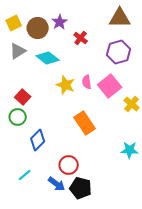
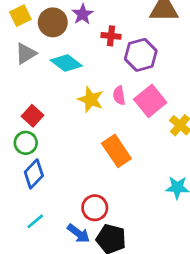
red cross: (81, 38) -> (111, 36), turned -32
purple hexagon: (119, 52) -> (141, 55), moved
blue diamond: (38, 140) -> (34, 174), moved

